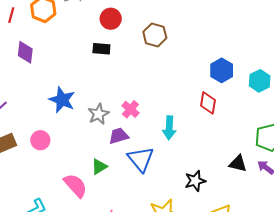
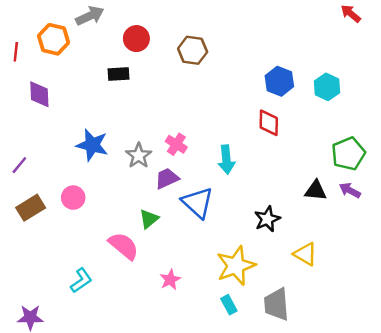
black rectangle: (101, 49) -> (118, 74), moved

